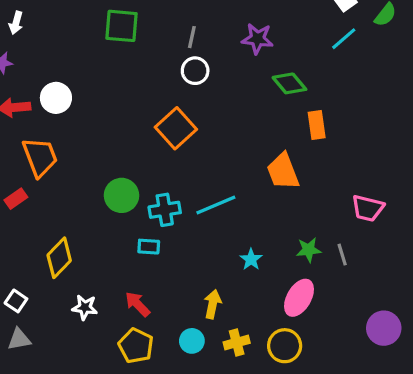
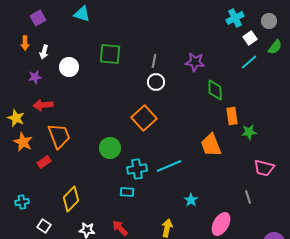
green diamond: (289, 83) -> (215, 90), turned 40
white circle: (56, 98) -> (69, 67), moved
green circle: (122, 195) -> (110, 148), moved
green star: (309, 250) -> (249, 132), moved

